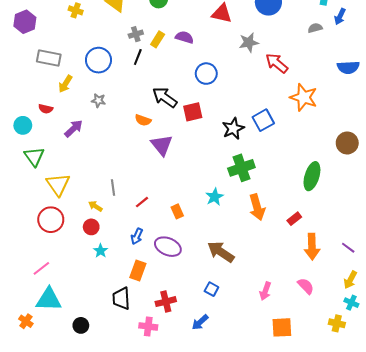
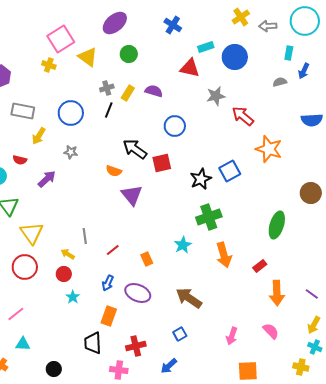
blue square: (211, 289) -> (180, 334), turned 32
cyan triangle: (49, 299) -> (23, 344), size x0.6

